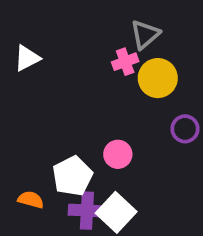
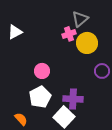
pink circle: (118, 154) -> (42, 71), moved
orange semicircle: (31, 200) -> (21, 119), moved, turned 32
purple cross: (87, 211) -> (73, 99), moved

